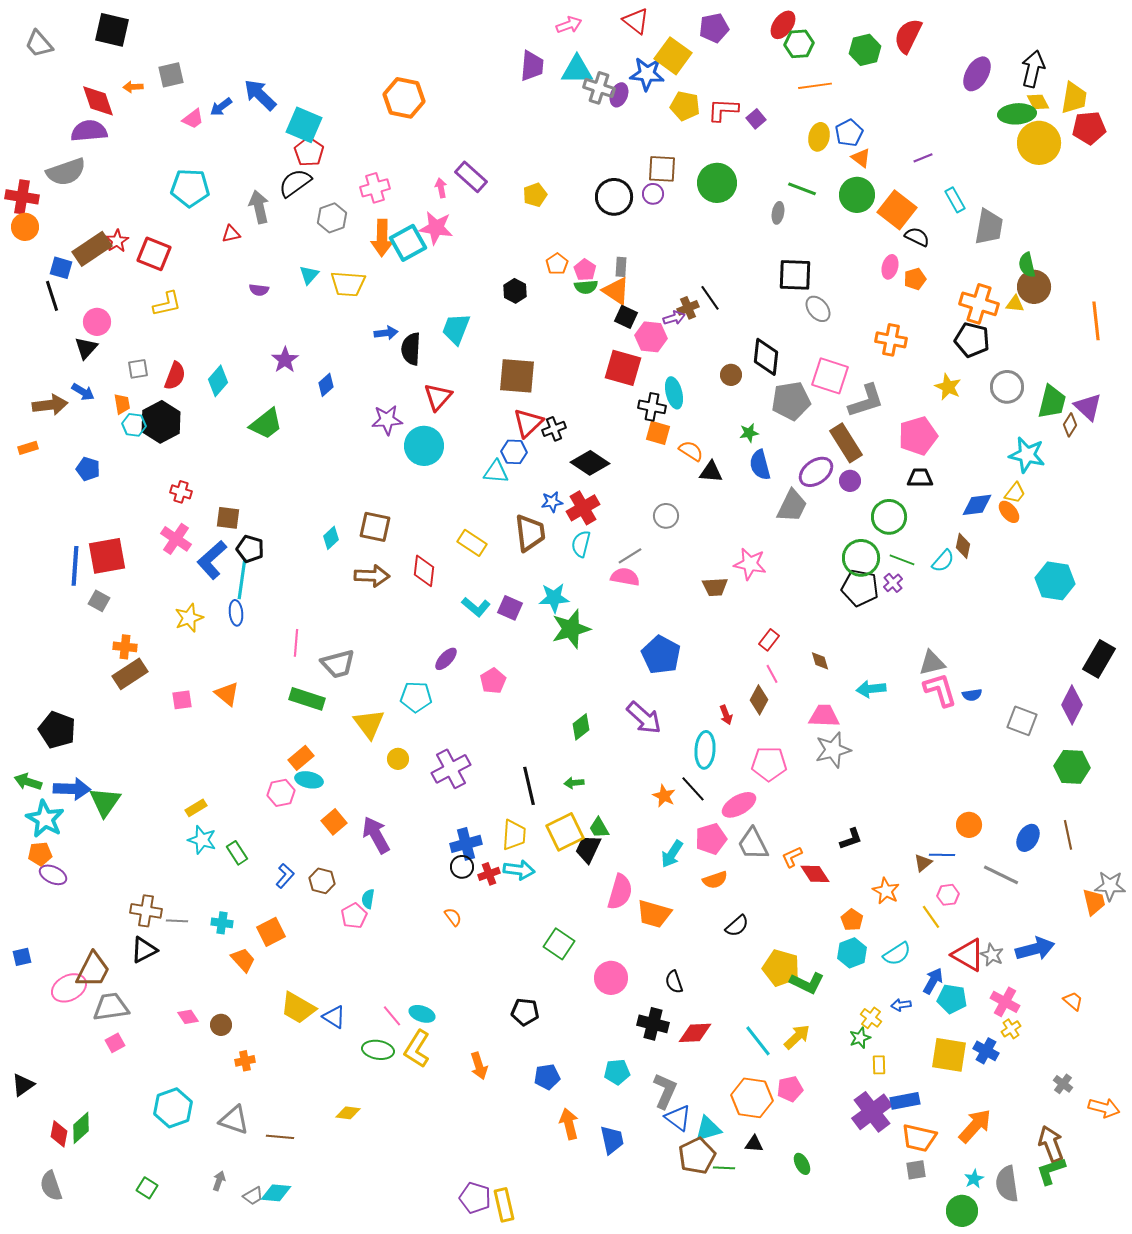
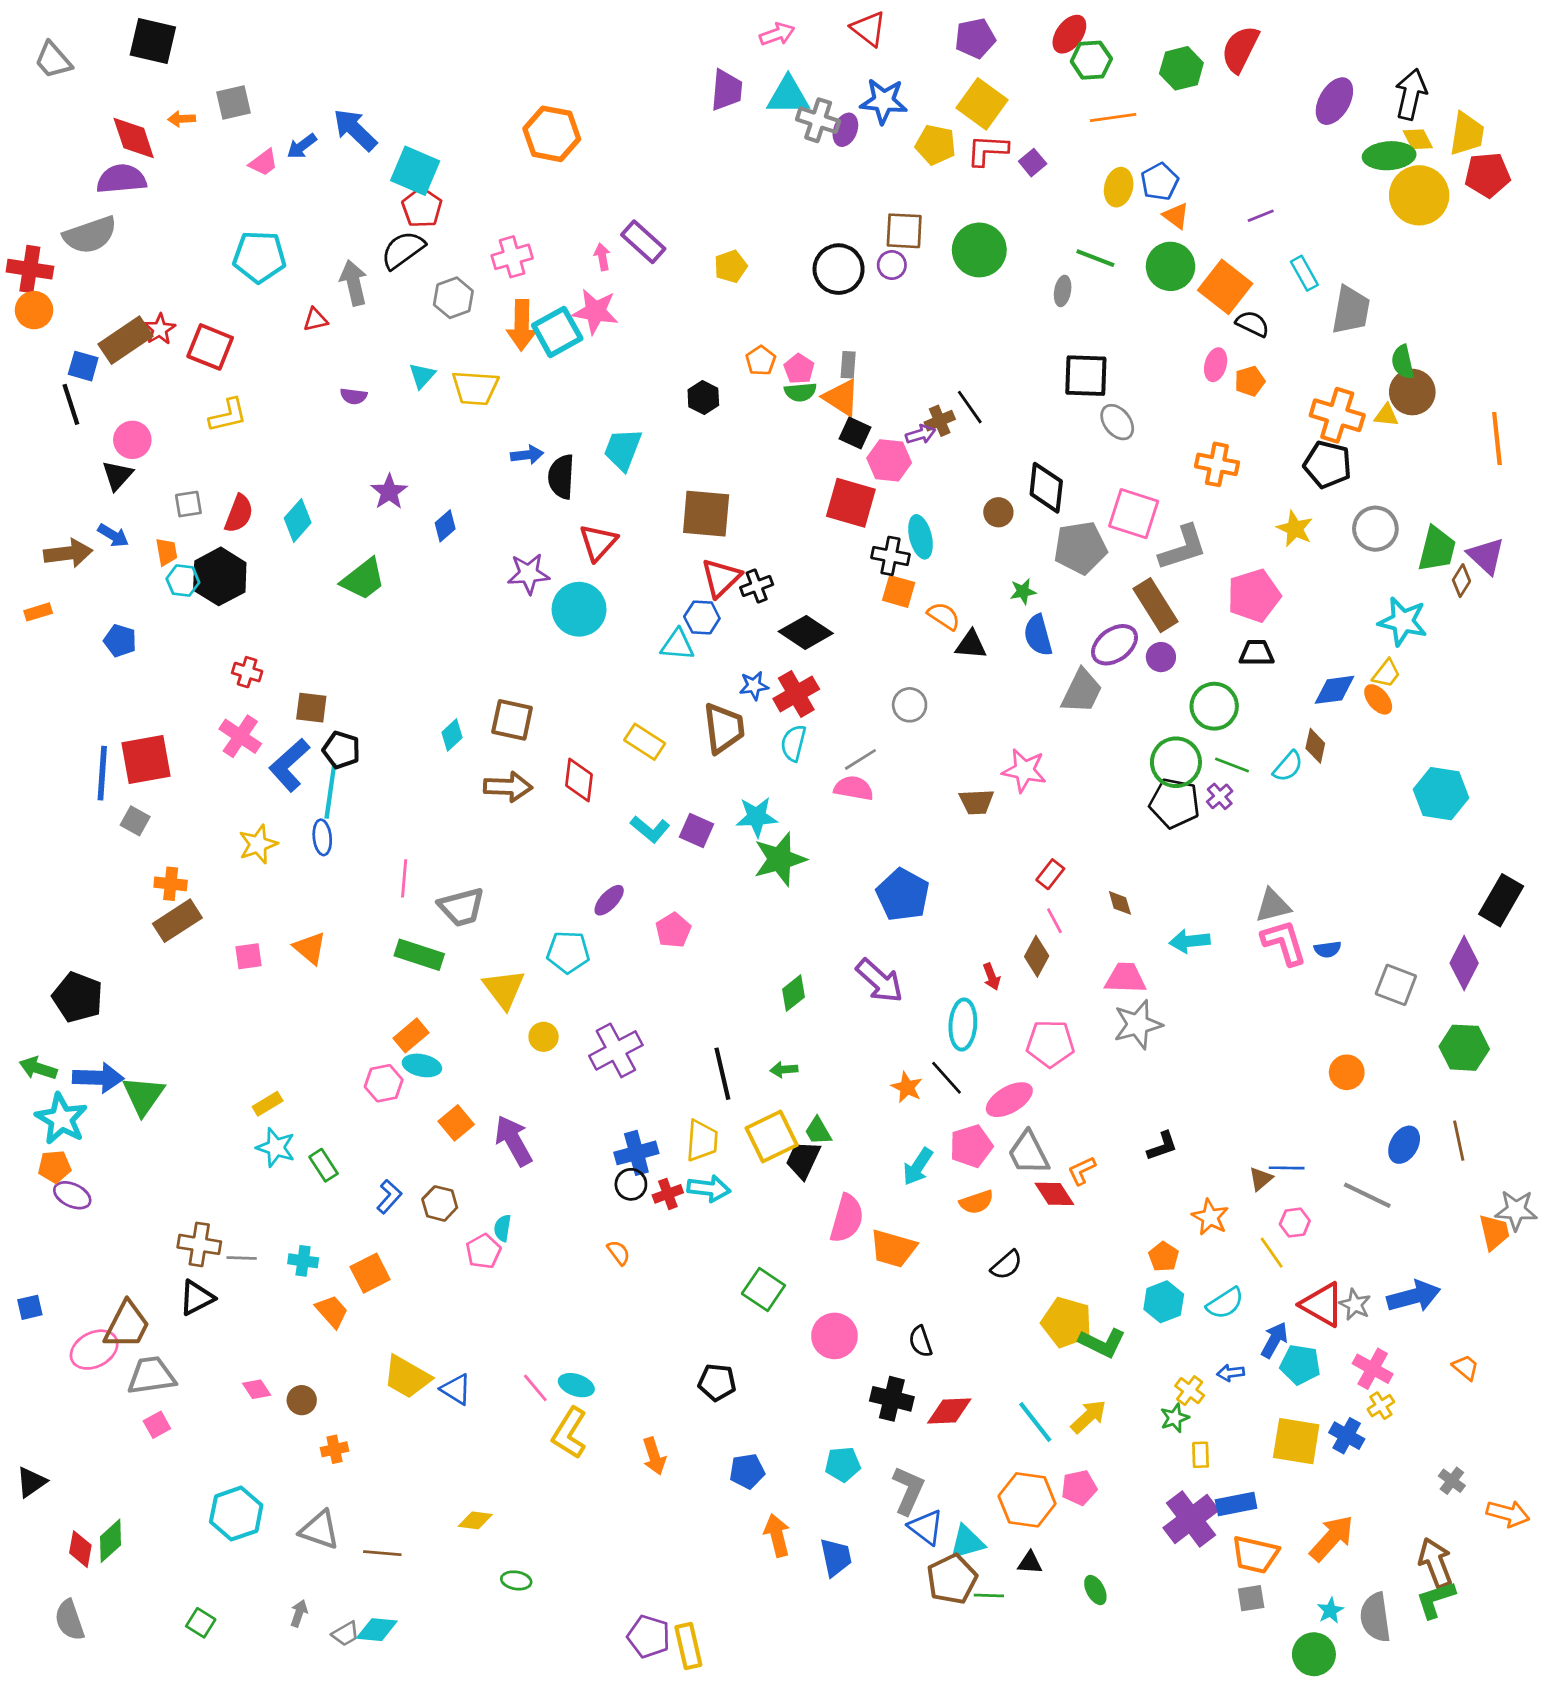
yellow square: (673, 56) -> (982, 104), moved
orange circle: (969, 825) -> (1347, 1072), moved
red diamond: (815, 874) -> (1054, 1194), moved
green ellipse: (378, 1050) -> (516, 1580), moved, size x0.7

